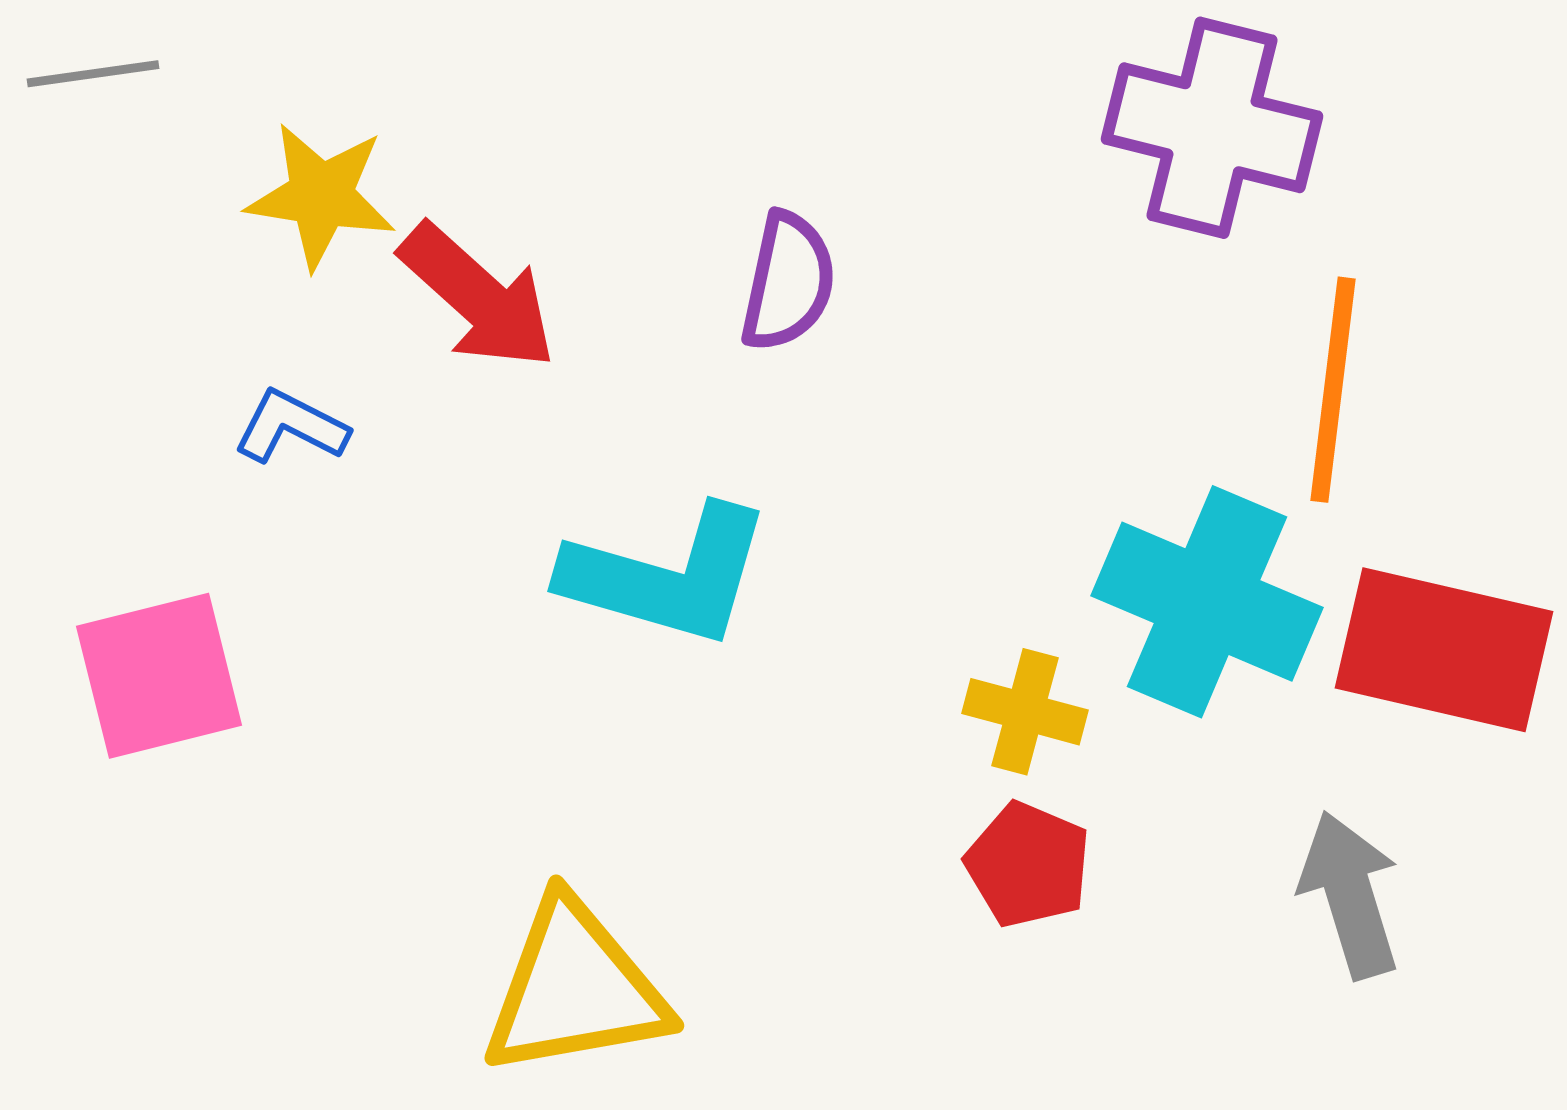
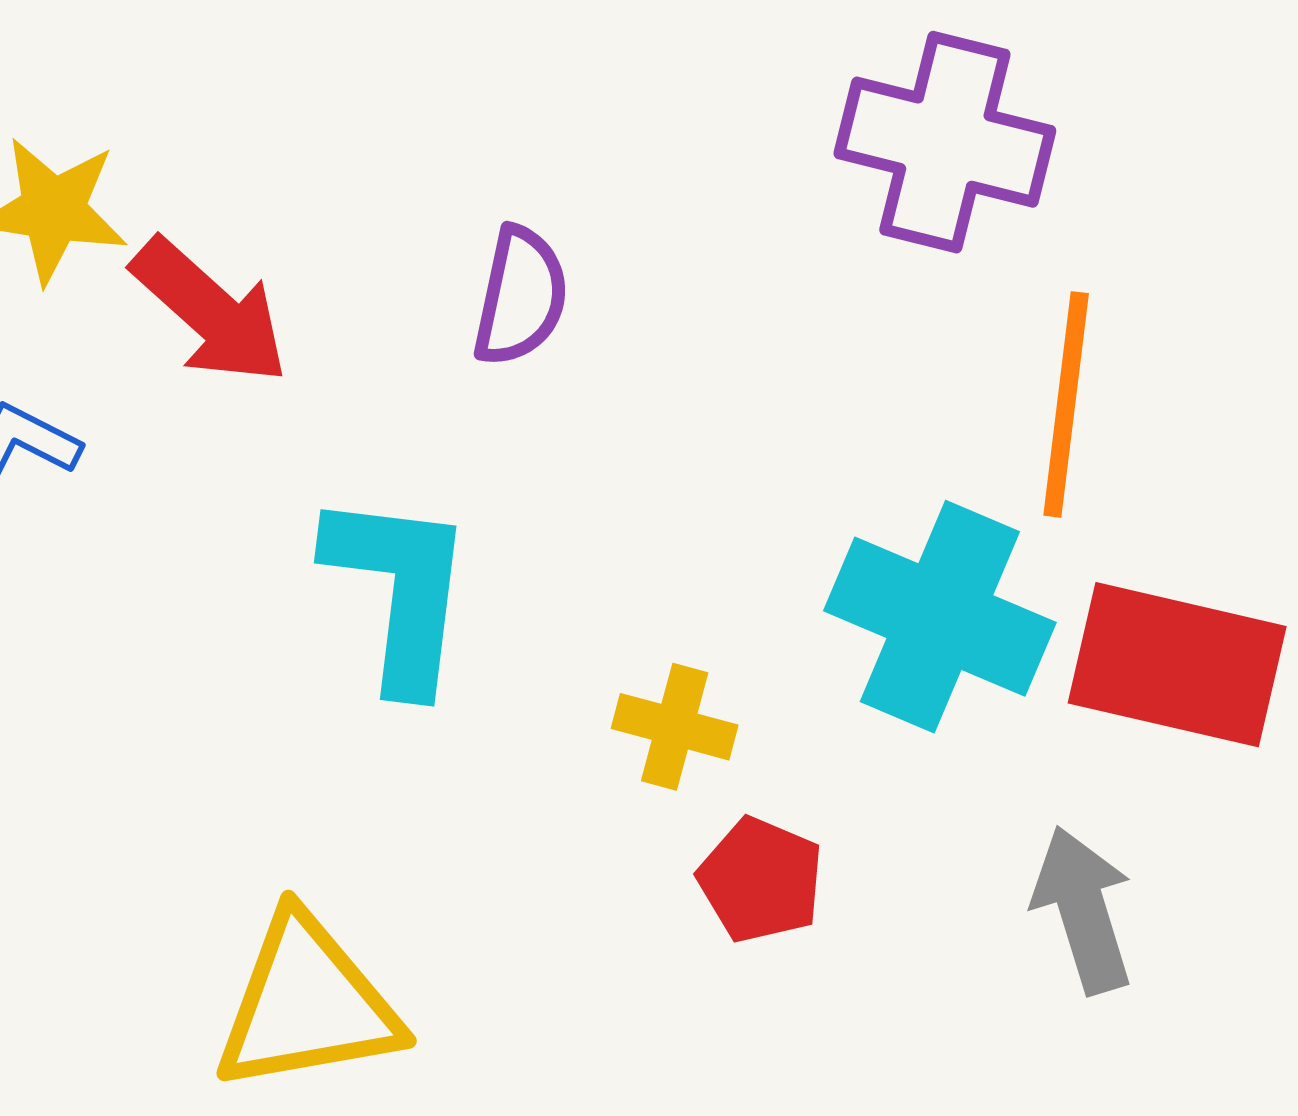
cyan L-shape: (667, 576) -> (399, 591), turned -99
yellow cross: (1025, 712) -> (675, 727), moved

